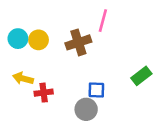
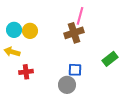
brown cross: (78, 42) -> (74, 33), moved
yellow arrow: (23, 78) -> (12, 52), moved
red cross: (44, 93) -> (26, 72), moved

